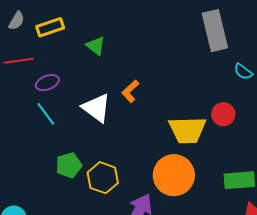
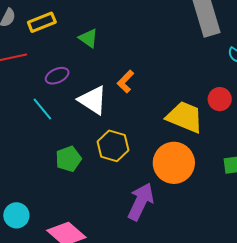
purple ellipse: (47, 83) -> (57, 76), moved
yellow trapezoid: (187, 130) -> (185, 117), turned -153
yellow hexagon: (103, 178) -> (113, 146), moved

